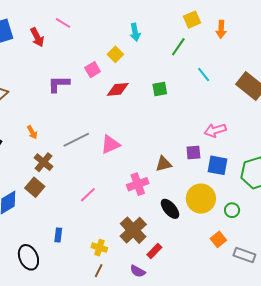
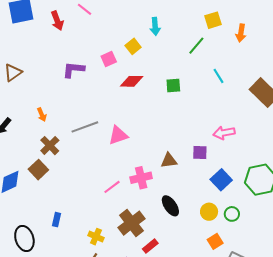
blue square: (218, 165) -> (221, 180), moved, turned 30
pink line: (88, 195) -> (112, 187), moved
yellow circle: (201, 199) -> (209, 212), moved, size x0.6

